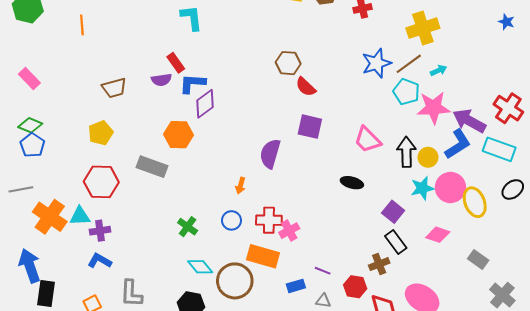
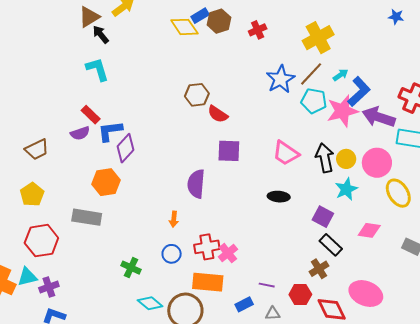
blue L-shape: (458, 144) -> (359, 92), moved
pink circle: (450, 187) -> (377, 163), moved

